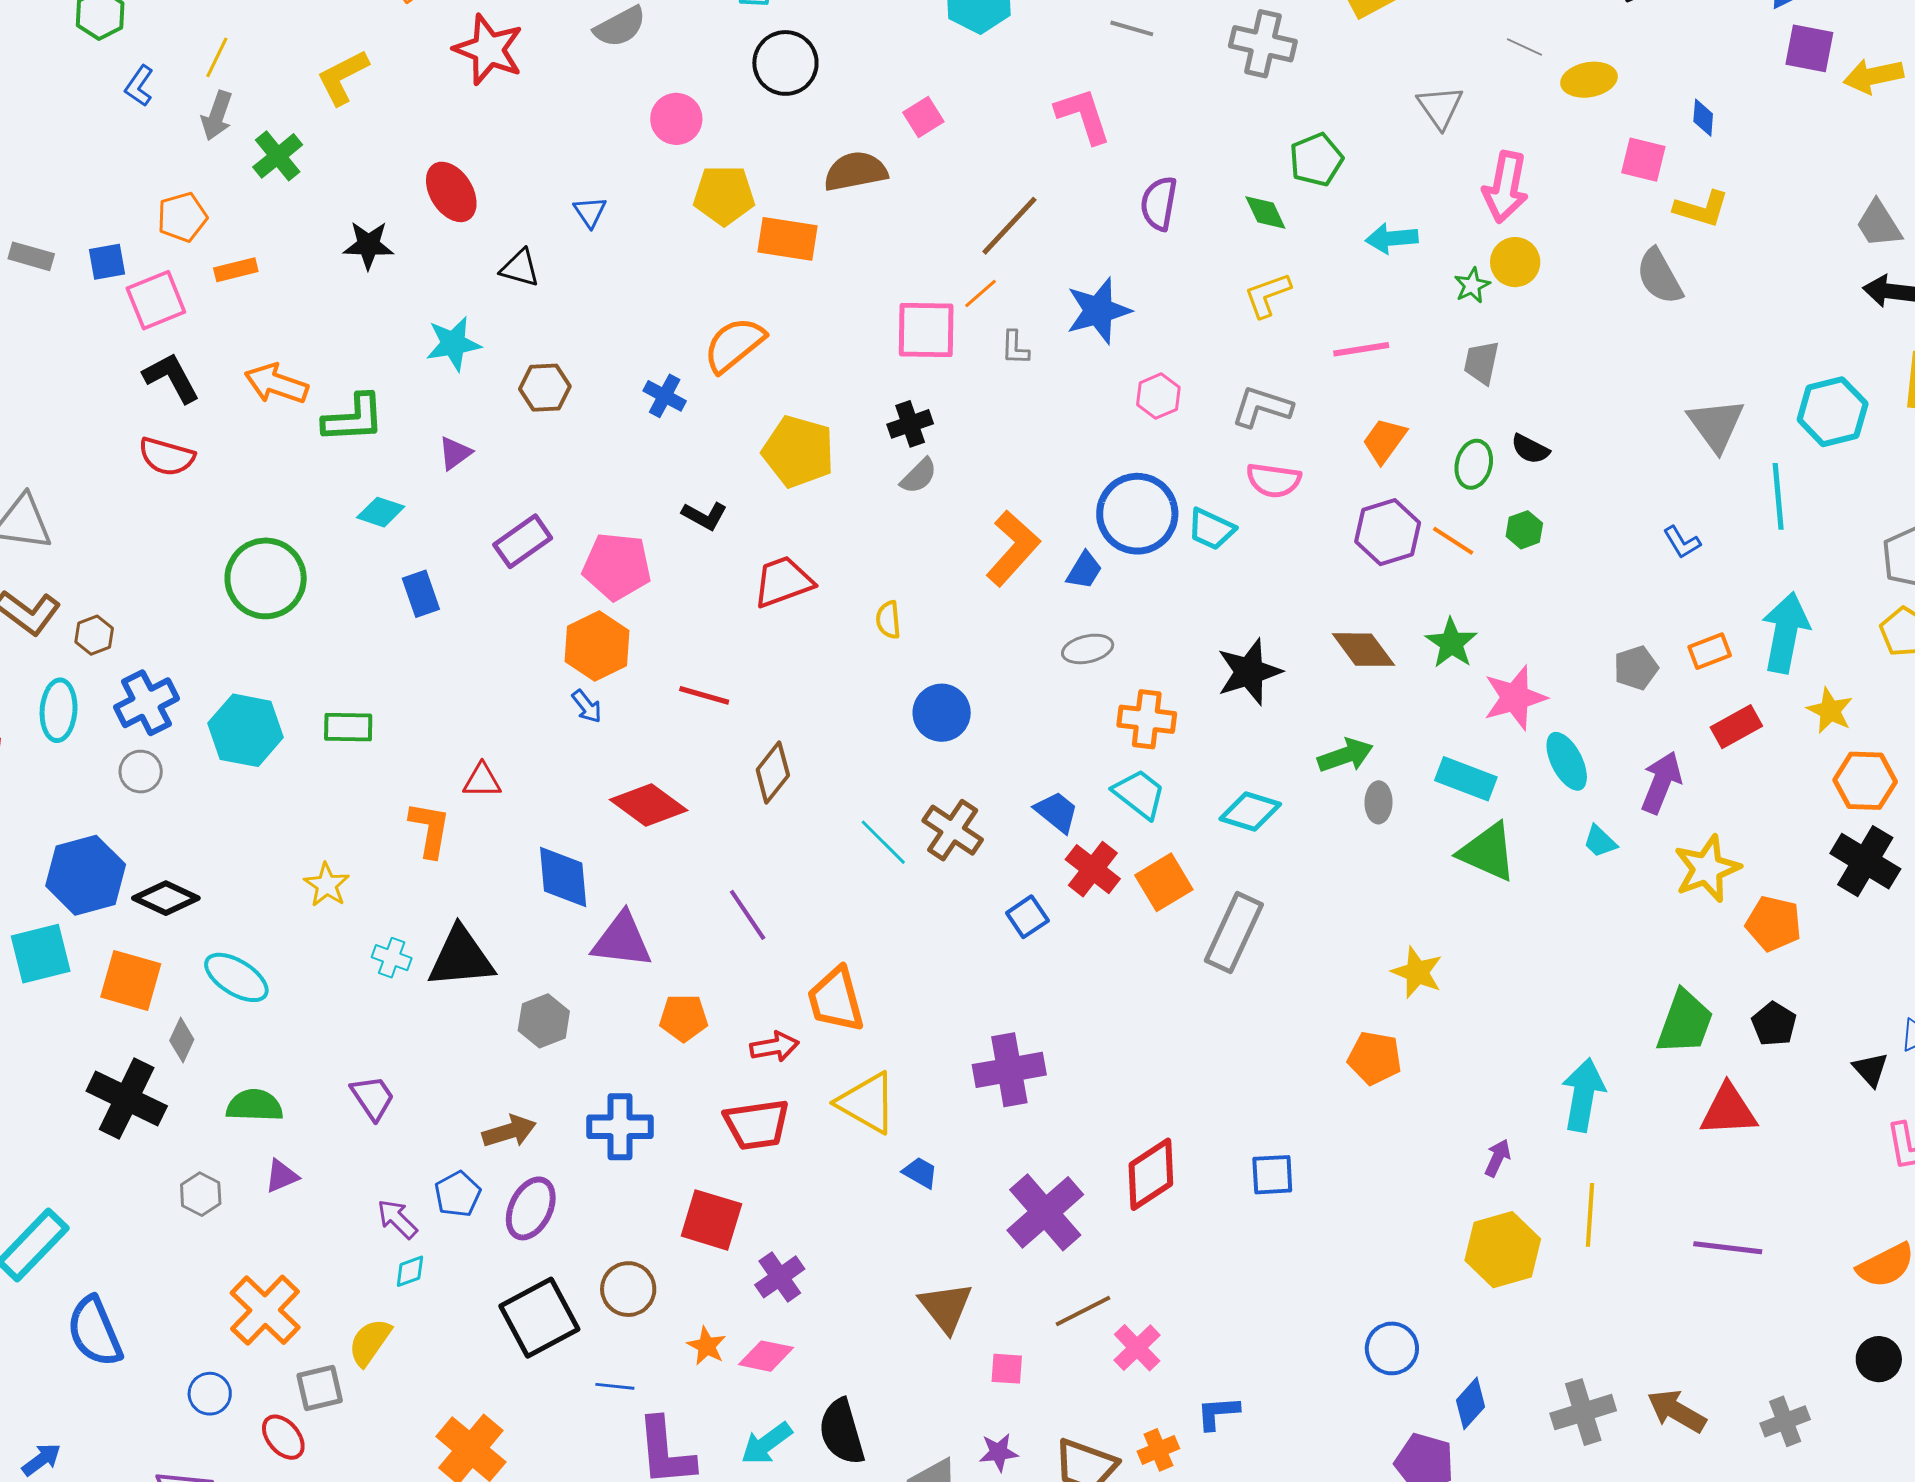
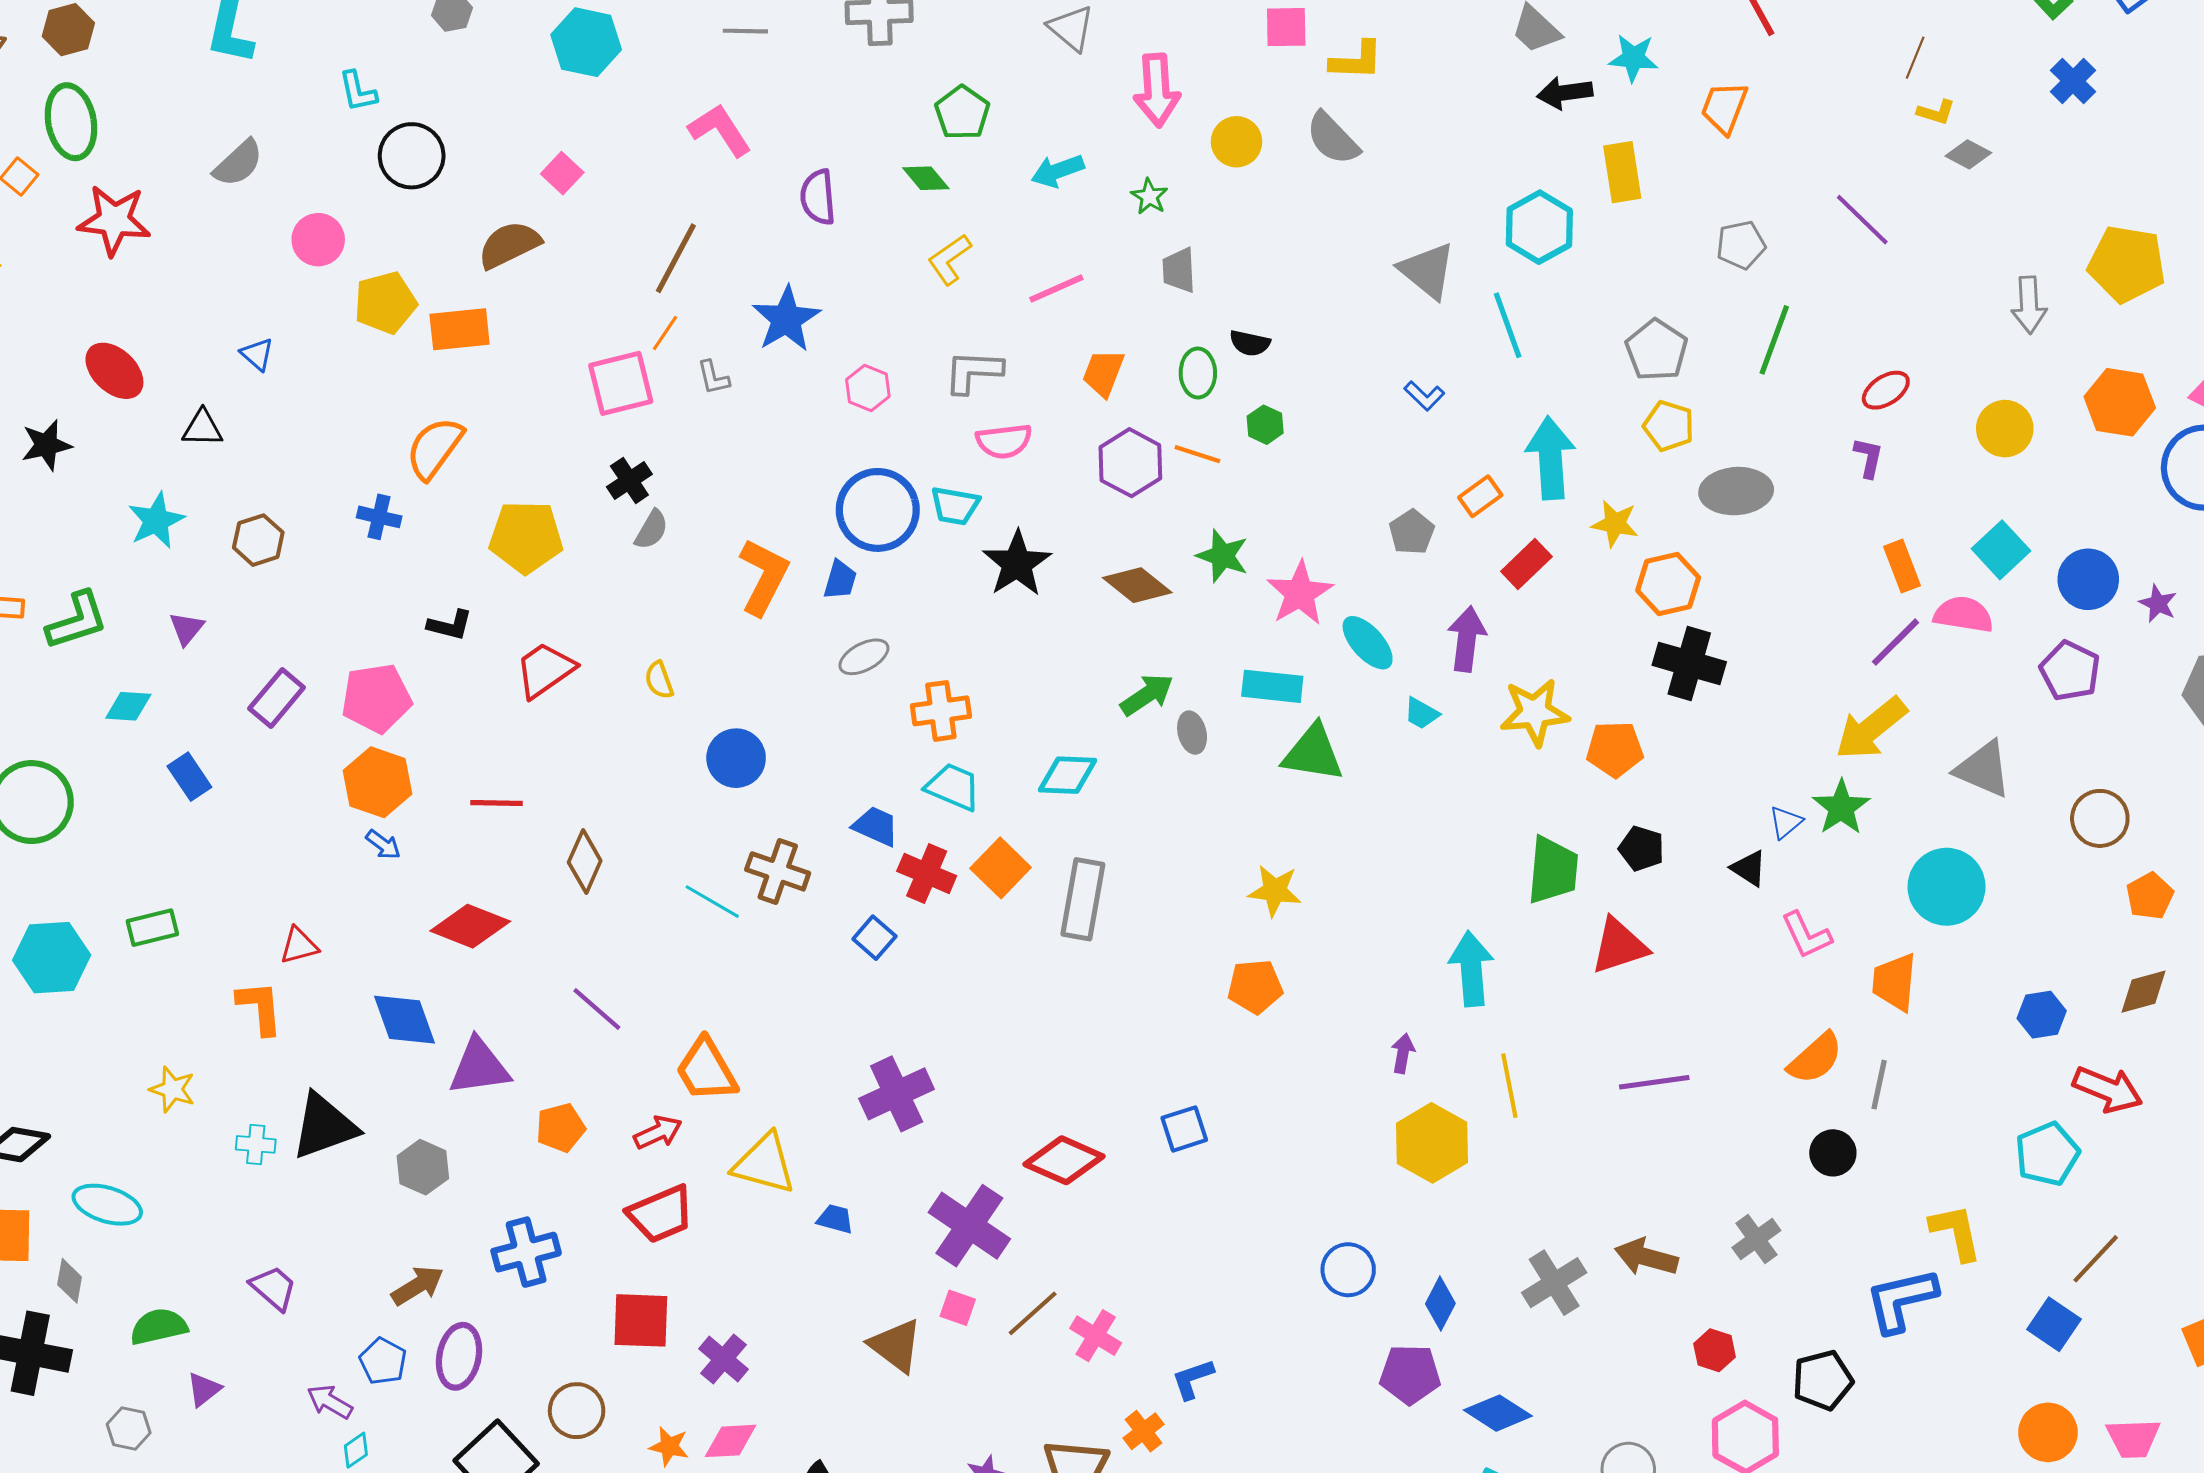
yellow circle: (1515, 262) -> (1237, 142), moved
black star: (1249, 672) -> (1017, 564), moved
yellow star: (1707, 869) -> (1535, 712), turned 30
red diamond: (1151, 1174) -> (1064, 1160), turned 72
pink square: (1007, 1369) -> (958, 1308), moved, turned 30

